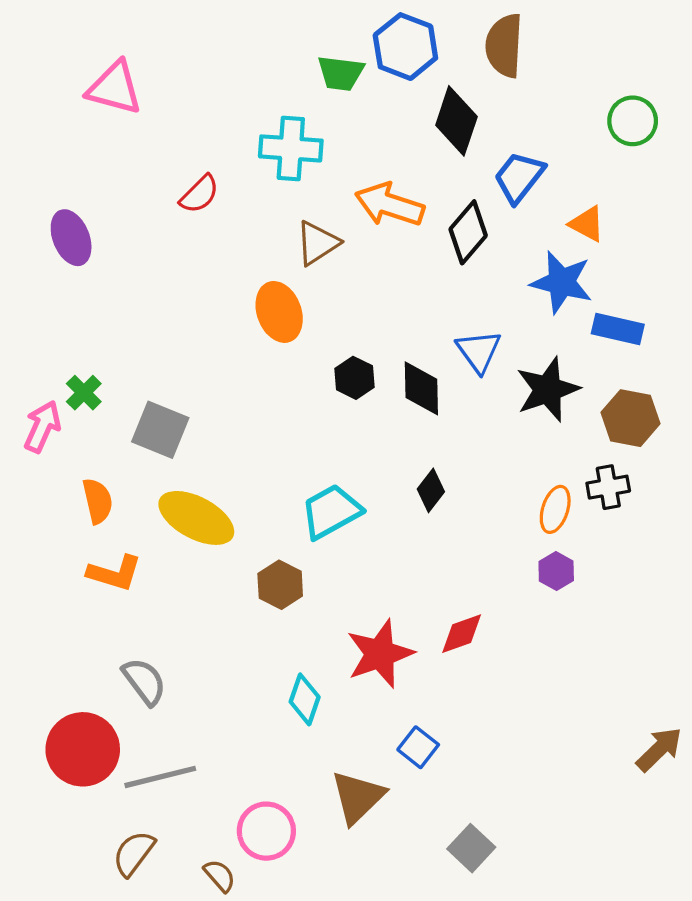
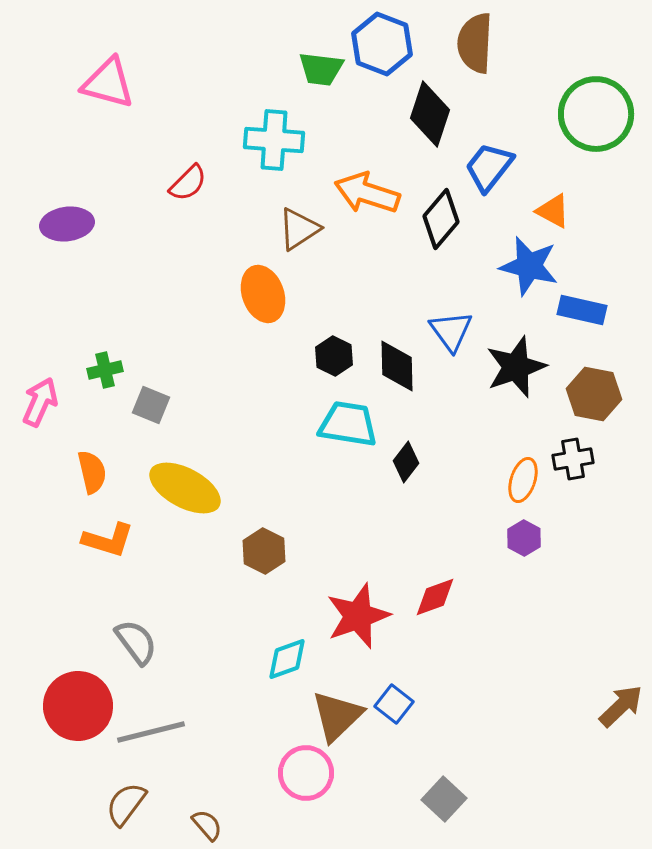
green circle: (633, 121) -> (596, 114), size x1.6
purple ellipse: (71, 238) -> (67, 224), turned -75
green cross: (84, 393) -> (105, 370), moved, turned 32
gray square: (160, 430) -> (151, 405), size x0.7
cyan trapezoid: (331, 512) -> (348, 424), moved, turned 38
cyan diamond: (305, 699) -> (287, 659), turned 51
brown triangle: (358, 797) -> (337, 716), moved
pink circle: (266, 831) -> (306, 773), moved

